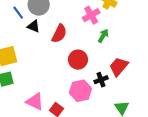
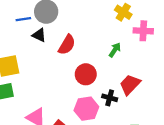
blue line: (18, 13) -> (23, 19), turned -64
pink cross: (91, 15) -> (143, 31), moved, turned 30
black cross: (101, 80) -> (110, 98), turned 32

